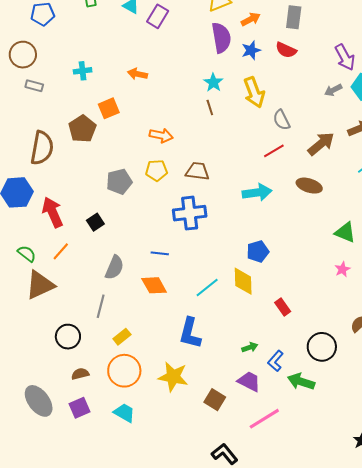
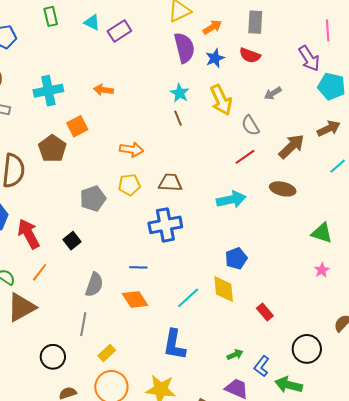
purple rectangle: (158, 16) -> (119, 31), turned 30
cyan cross: (83, 71) -> (48, 91), size x1.6
gray arrow: (333, 90) -> (273, 93), moved

